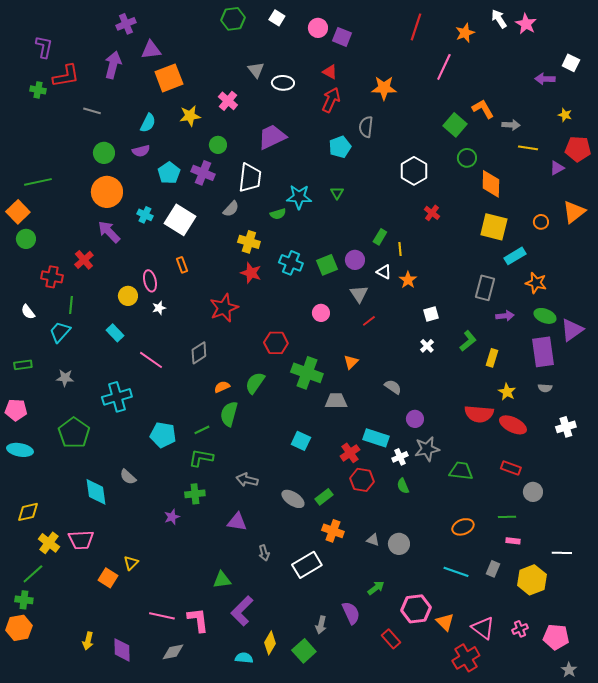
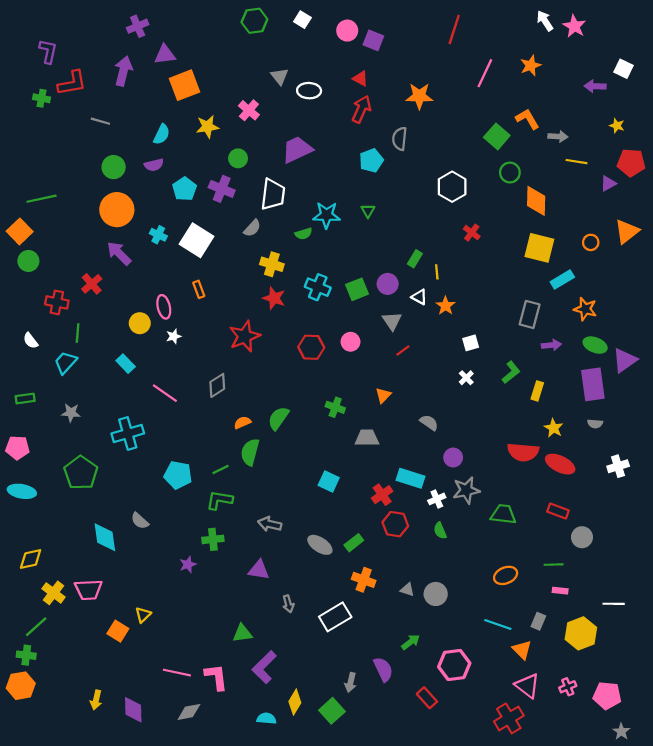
orange star: (465, 33) -> (531, 66), moved
red hexagon: (276, 343) -> (311, 347), moved
green cross: (307, 373) -> (335, 407), size x0.6
orange triangle: (445, 622) -> (522, 650), moved

